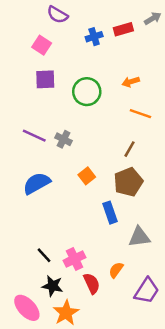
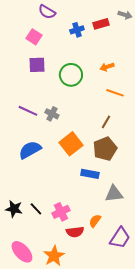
gray arrow: (153, 18) -> (125, 15), turned 48
orange square: (87, 176) -> (71, 144), size x1.6
blue rectangle: (110, 213) -> (90, 174), turned -60
red semicircle: (92, 283) -> (75, 232), turned 108
black star: (53, 286) -> (14, 209), moved

